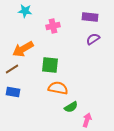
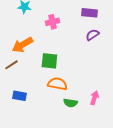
blue rectangle: (13, 92) -> (19, 96), moved
green semicircle: (71, 107) -> (70, 103), turned 40
pink arrow: (87, 120) -> (94, 98), moved

